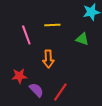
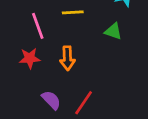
red star: (19, 76) -> (30, 58), moved

